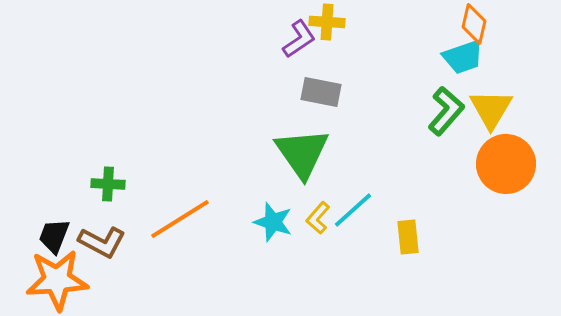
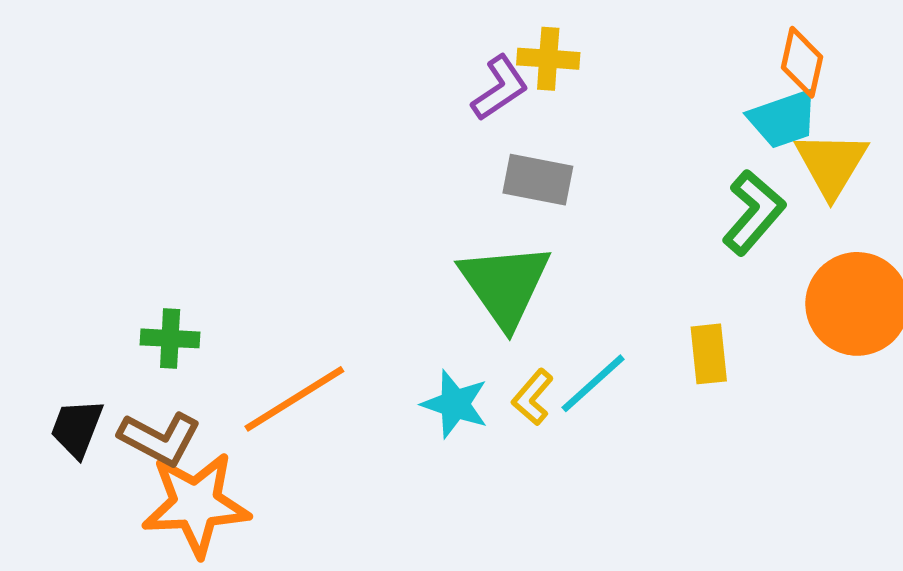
yellow triangle: (491, 109) -> (831, 164), moved
yellow rectangle: (408, 237) -> (709, 354), moved
orange star: (57, 280) -> (196, 504), moved

